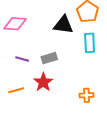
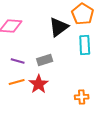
black triangle: (63, 25) -> (59, 27), turned -45
orange line: (16, 90) -> (17, 82), moved

